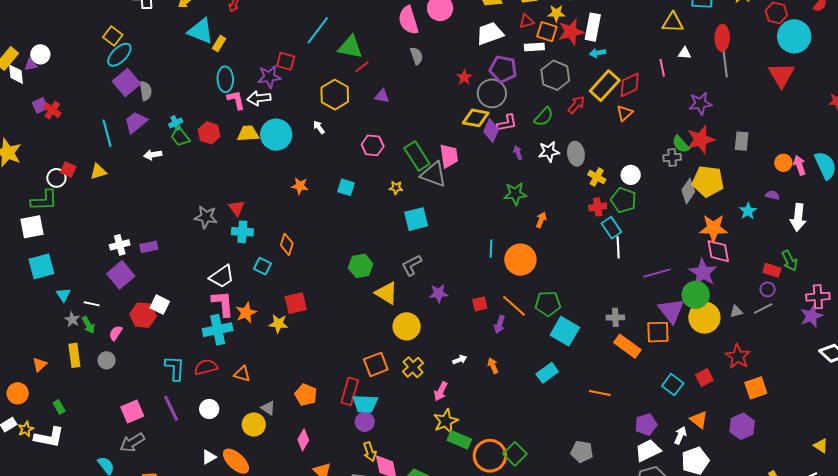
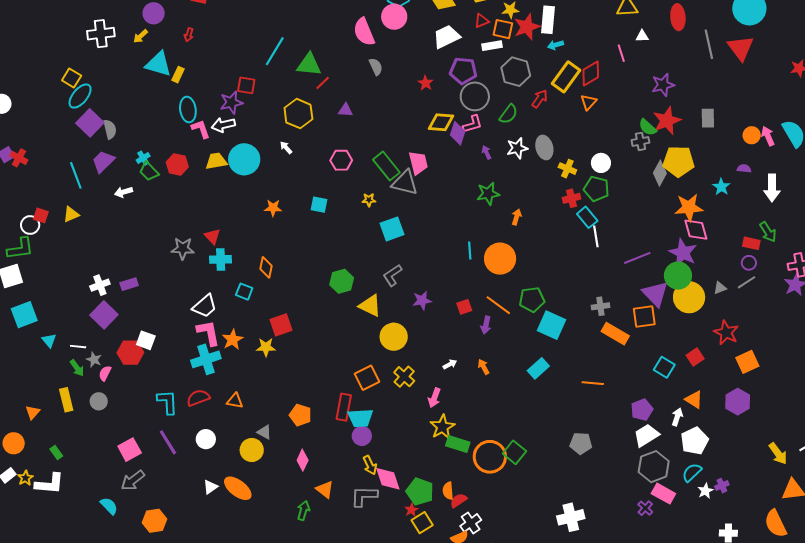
gray line: (725, 63) -> (709, 44), moved
gray circle: (492, 93) -> (475, 96), moved
gray star: (72, 319) -> (94, 360), moved

